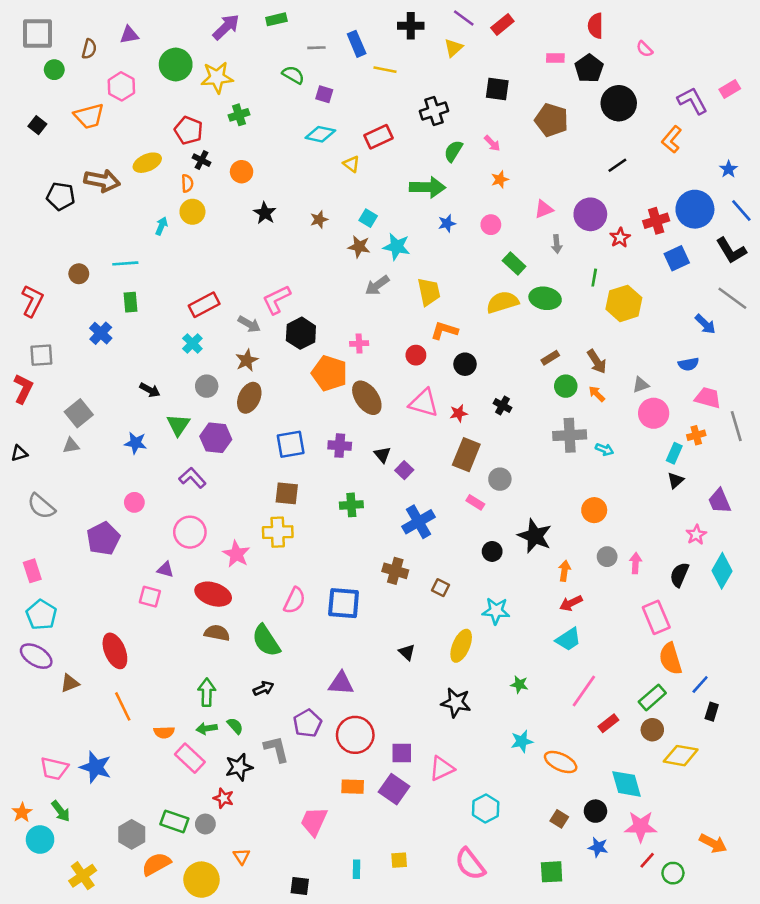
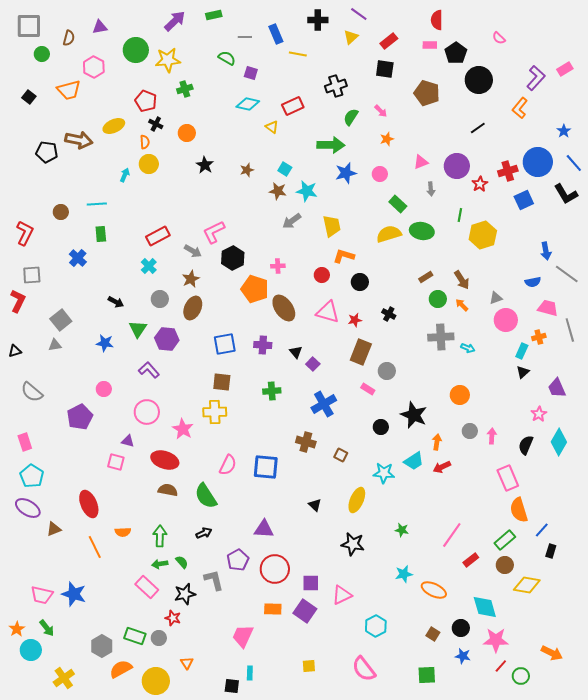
red rectangle: (502, 24) -> (389, 41), moved
red semicircle: (595, 26) -> (437, 20), moved
purple L-shape: (692, 101) -> (536, 78), turned 70
blue star: (447, 223) -> (346, 173), size x1.5
gray line: (732, 298) -> (567, 274), moved
blue arrow: (705, 324) -> (546, 251), turned 36
cyan trapezoid: (568, 639) -> (414, 461), moved
orange semicircle: (164, 732) -> (123, 532), moved
cyan rectangle: (357, 869) -> (250, 673), moved

